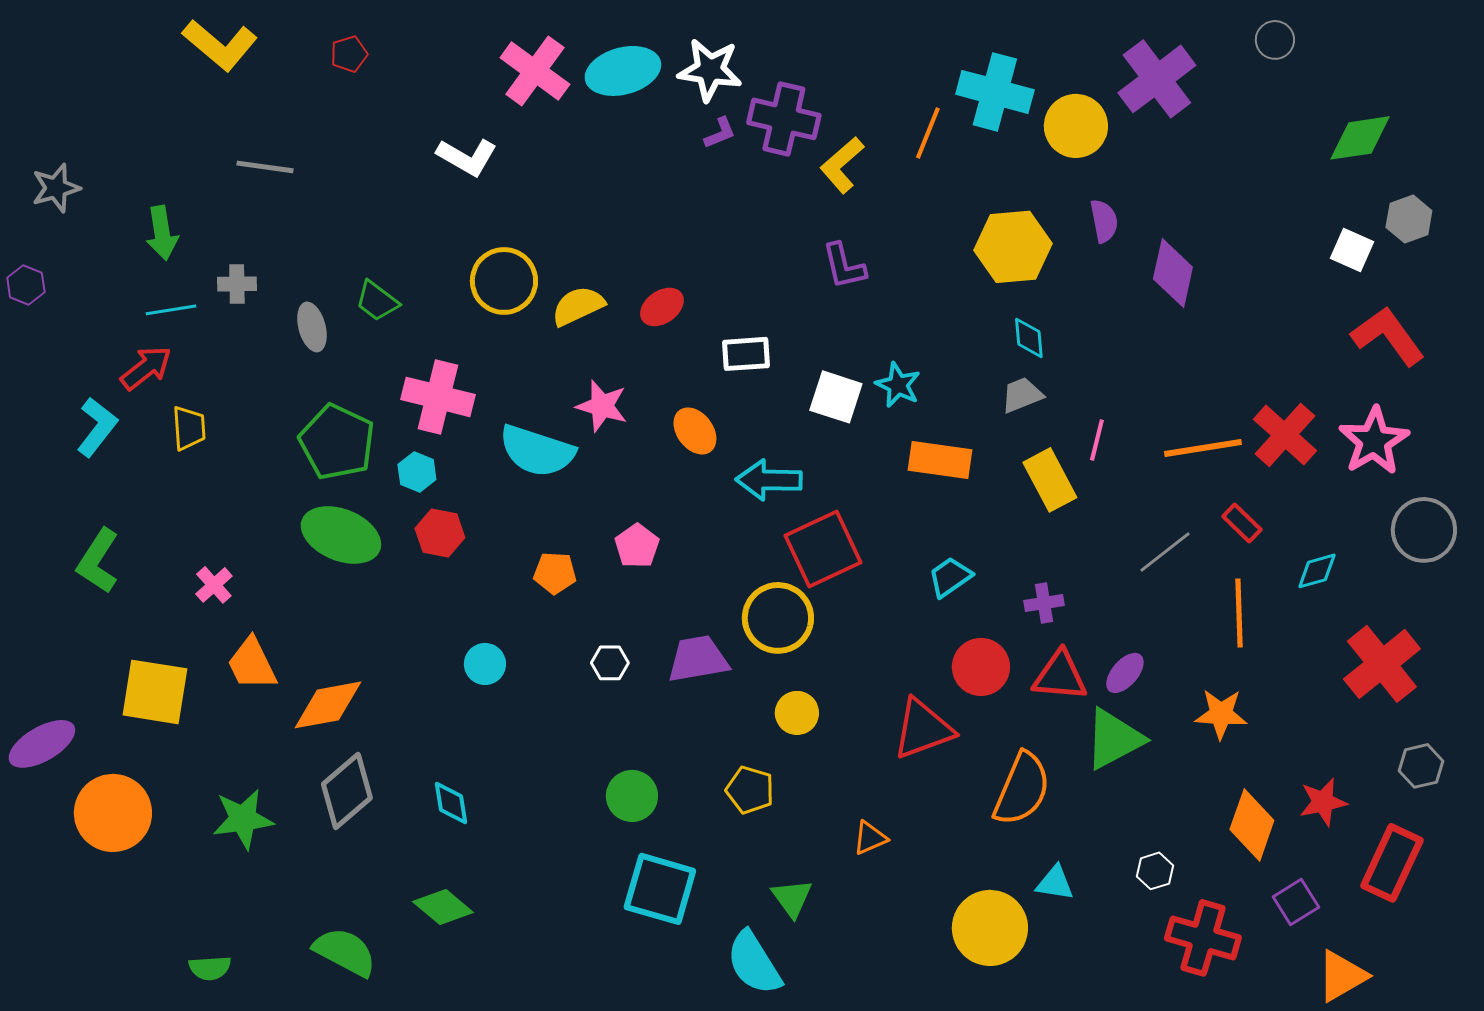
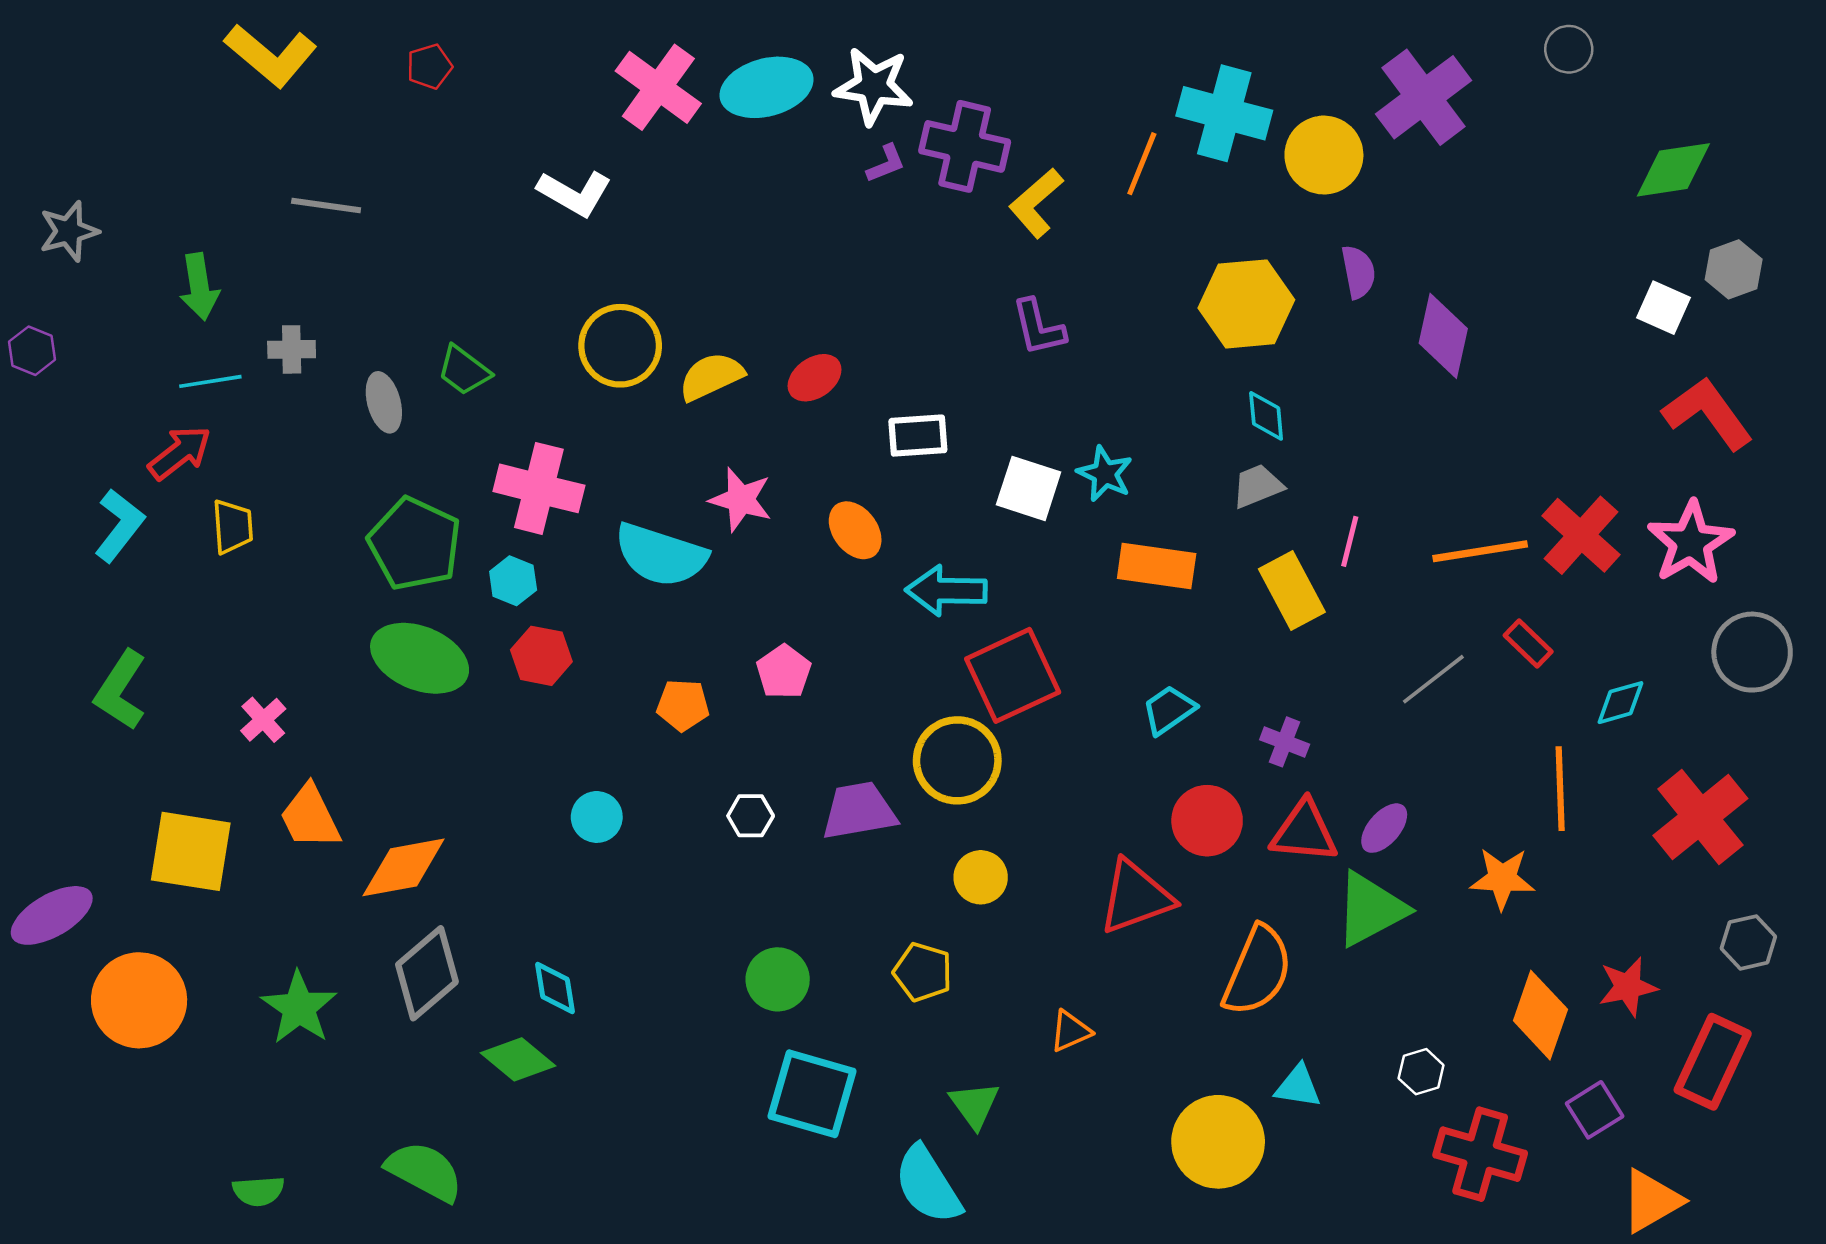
purple cross: (1044, 603) -> (1285, 742), turned 30
orange line: (1239, 613) -> (1560, 789), moved
green star: (243, 819) -> (299, 1008), turned -30
green diamond: (443, 907) -> (518, 1059), moved

